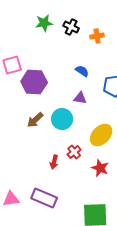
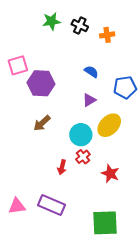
purple triangle: (80, 98) -> (89, 100), turned -40
cyan circle: (62, 119) -> (81, 135), moved
yellow ellipse: (101, 135) -> (109, 125), moved

